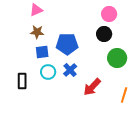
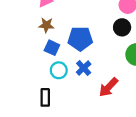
blue square: (42, 52) -> (52, 48), turned 32
black rectangle: (22, 81) -> (45, 97), moved

